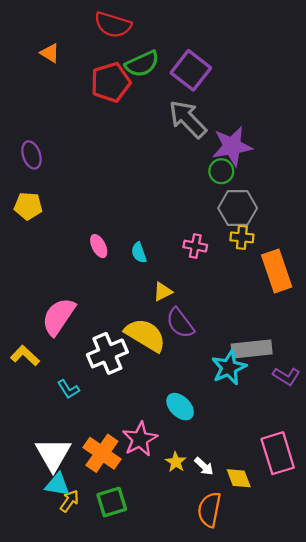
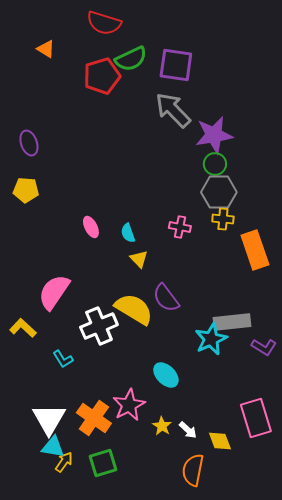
purple square: (191, 70) -> (176, 65), turned -30
green circle: (221, 171) -> (215, 164), moved
yellow triangle: (163, 292) -> (139, 259), moved, turned -48

